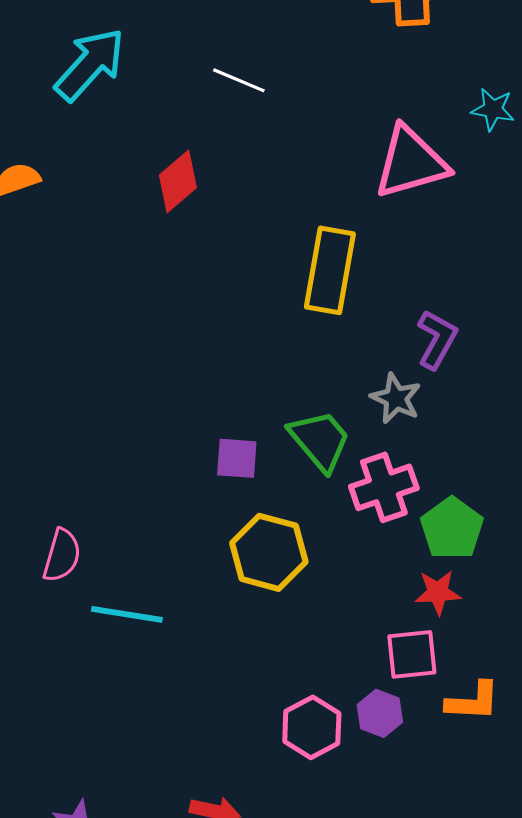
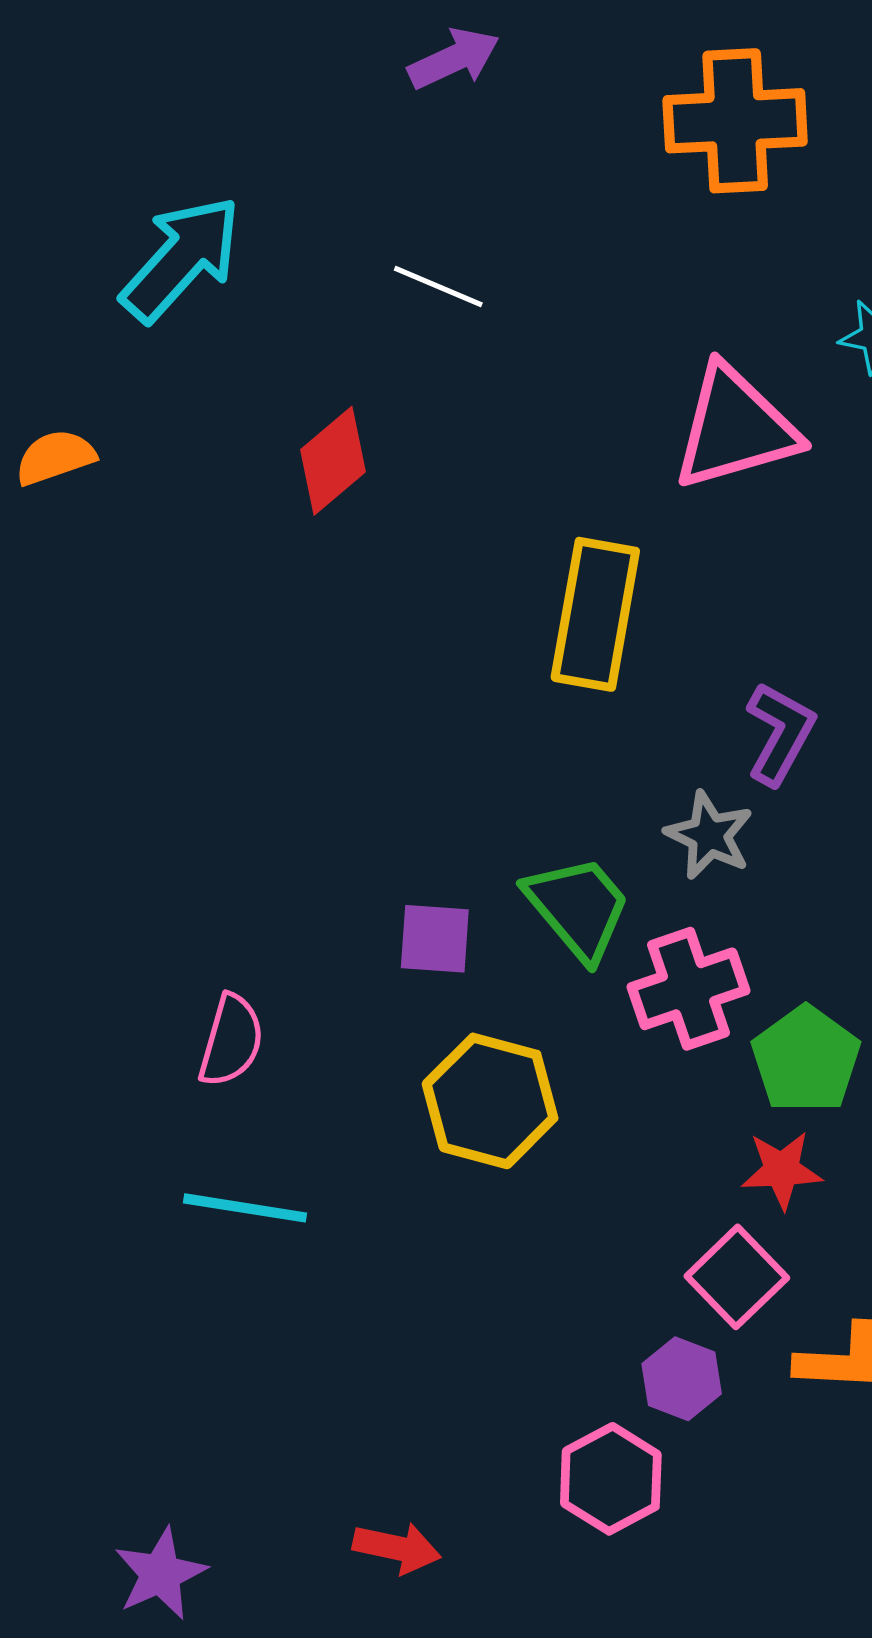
pink semicircle: (62, 555) -> (231, 1041), moved
pink square: (412, 654) -> (737, 1277), turned -38
pink hexagon: (312, 727) -> (611, 1479), moved

